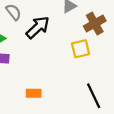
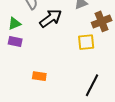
black line: (94, 96) -> (92, 85), turned 45

